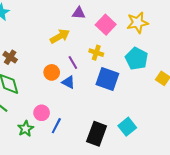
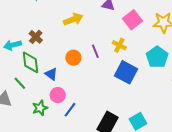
yellow arrow: (60, 36) -> (73, 19), moved
blue triangle: (68, 82) -> (51, 74), moved

